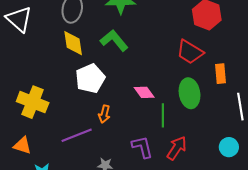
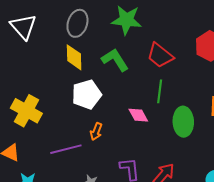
red trapezoid: (190, 52) -> (160, 55), moved
green line: (163, 115) -> (160, 91), moved

